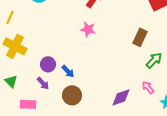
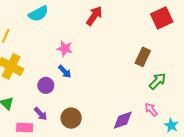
pink star: (88, 29) -> (65, 48), moved
blue arrow: (68, 71) -> (65, 72), moved
purple arrow: (43, 83) -> (41, 114), moved

